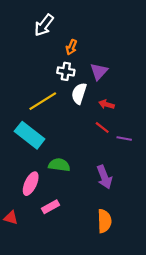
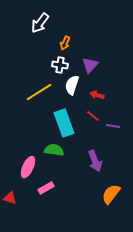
cyan rectangle: (30, 135) -> (64, 123), moved, turned 32
orange semicircle: (104, 221) -> (111, 194), moved, turned -140

